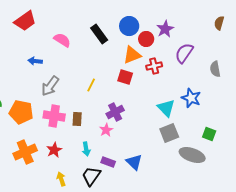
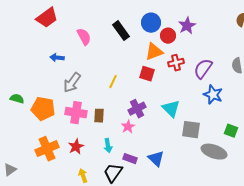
pink semicircle: (62, 40) -> (84, 37), turned 30
purple semicircle: (184, 53) -> (203, 69), moved
cyan triangle: (166, 108) -> (171, 109), moved
gray square: (169, 133) -> (191, 130), turned 30

